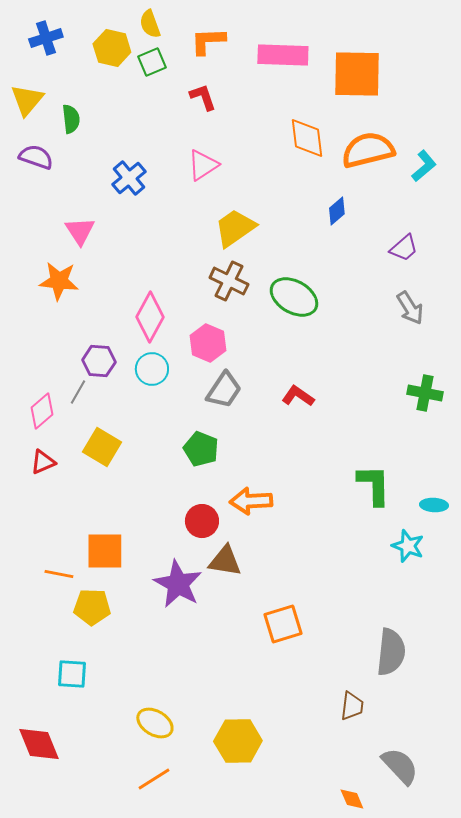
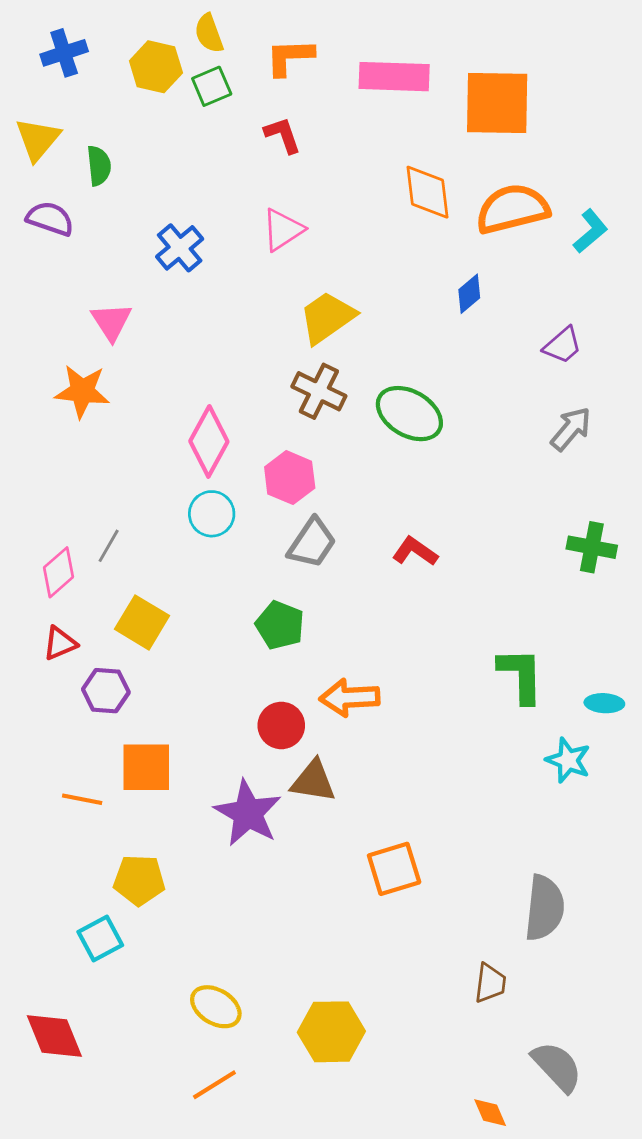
gray arrow: (410, 308) -> (571, 429), turned -108
purple hexagon: (99, 361) -> (106, 691), moved
yellow pentagon: (92, 607) -> (139, 880), moved
cyan square: (72, 674) -> (100, 939), turned -32

